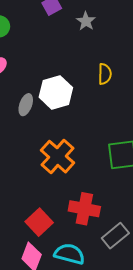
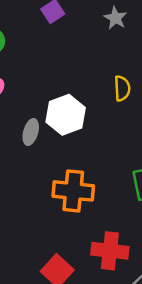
gray star: (86, 21) -> (115, 18), moved
orange cross: (57, 157) -> (73, 191), turned -32

